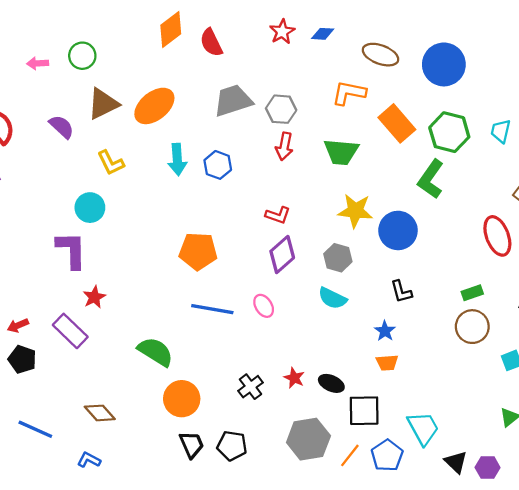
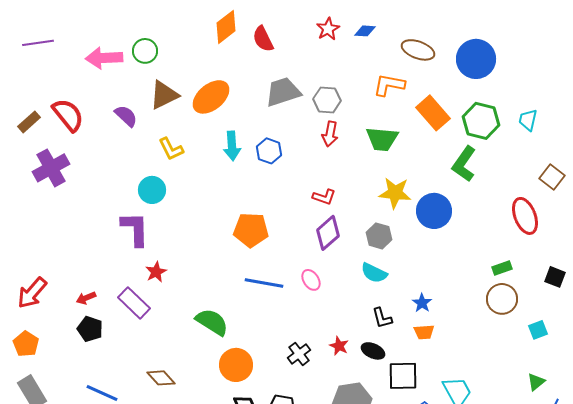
pink arrow: (38, 63) -> (104, 58), size x1.8
black L-shape: (401, 292) -> (382, 318), moved

